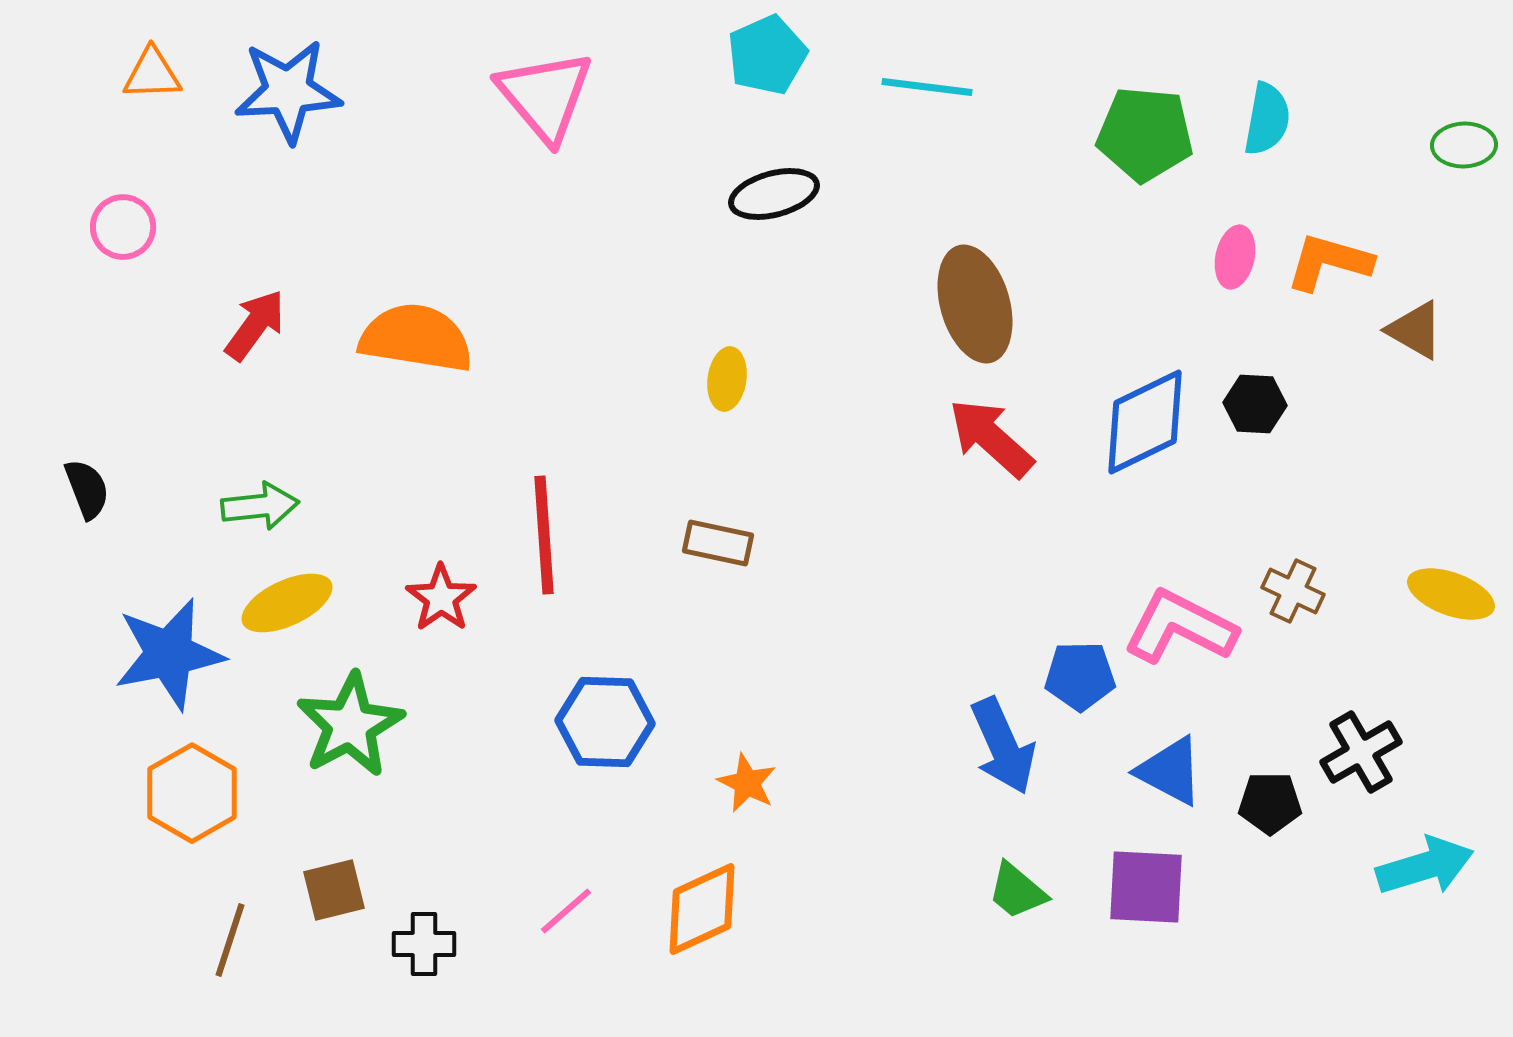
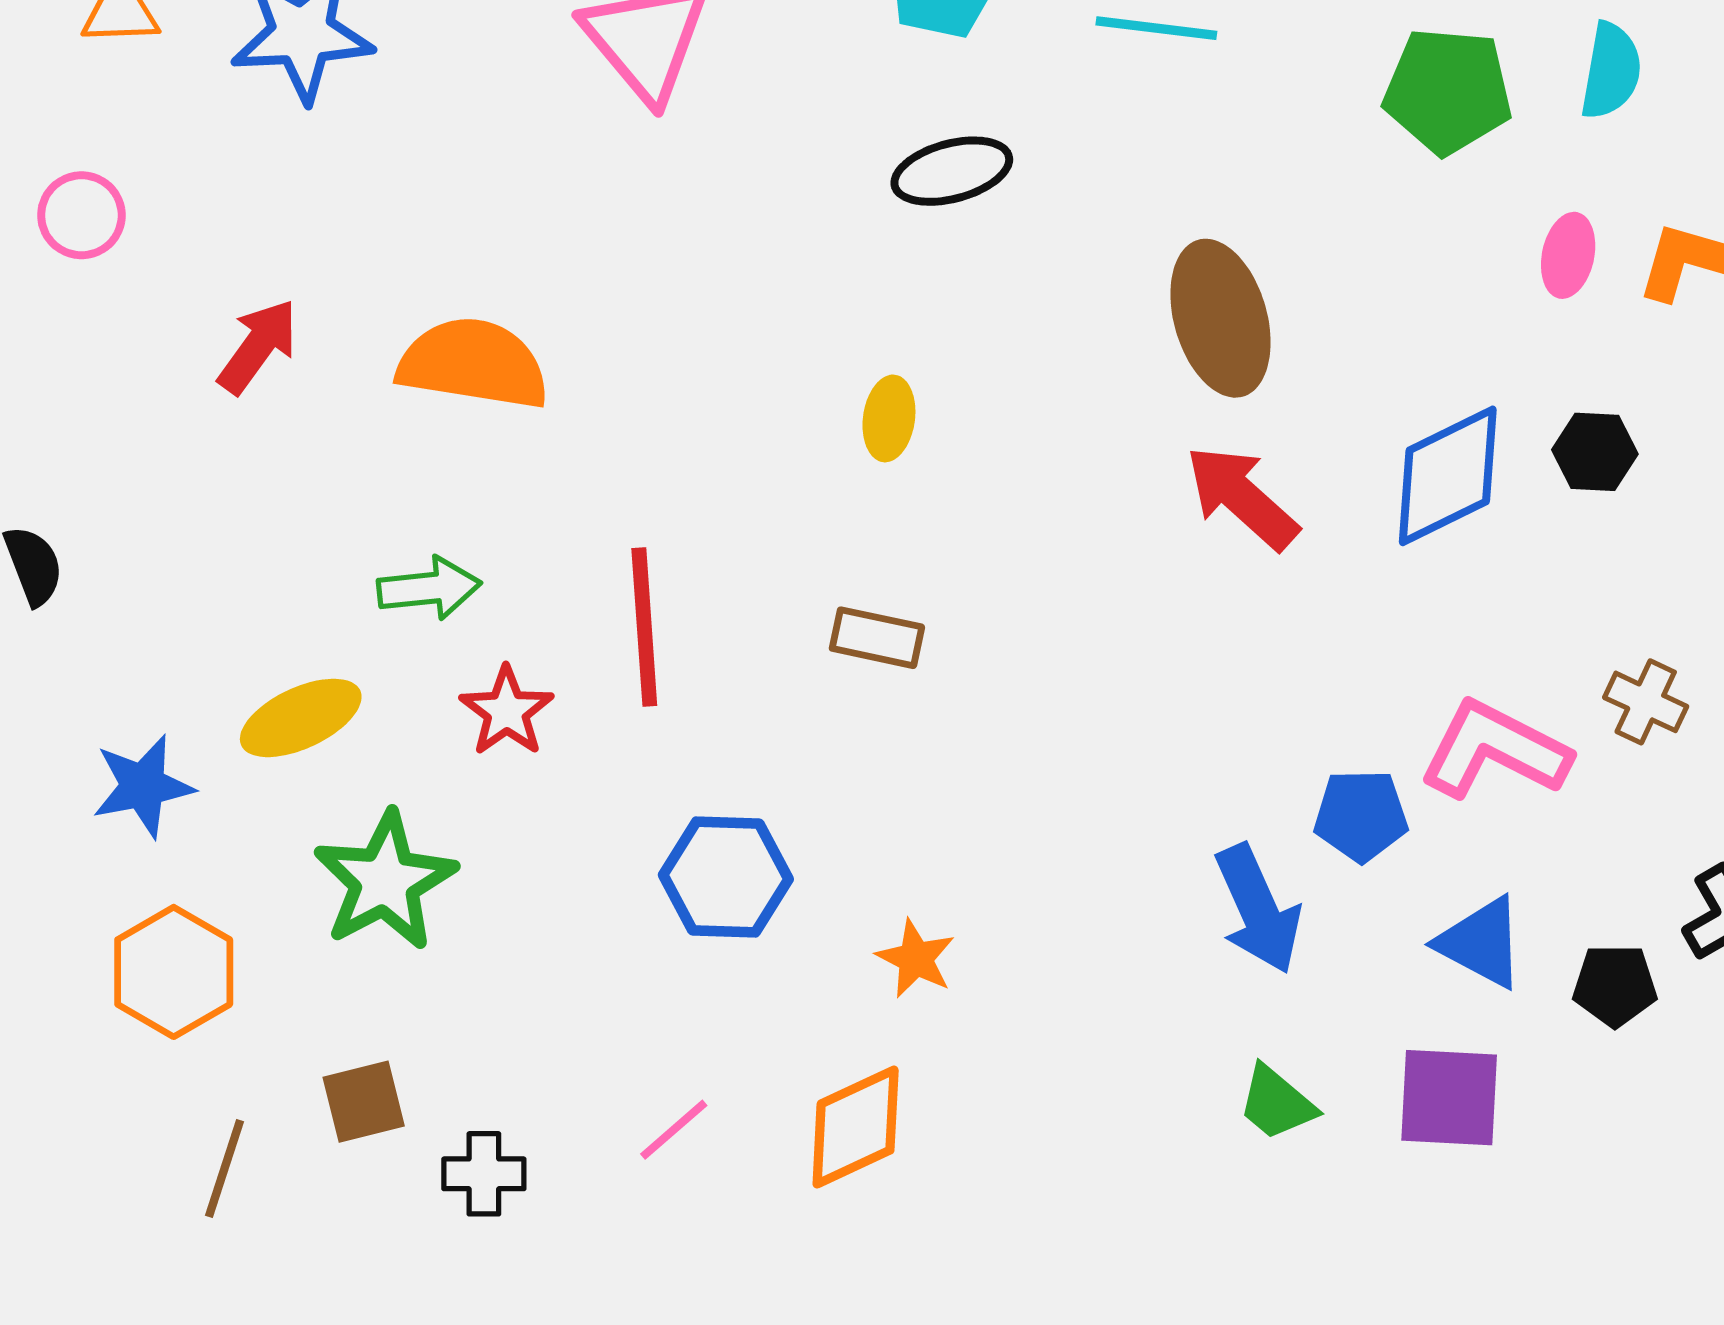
green arrow: (260, 506) -> (429, 588), moved
blue star: (169, 654) -> (143, 786), size x0.7

